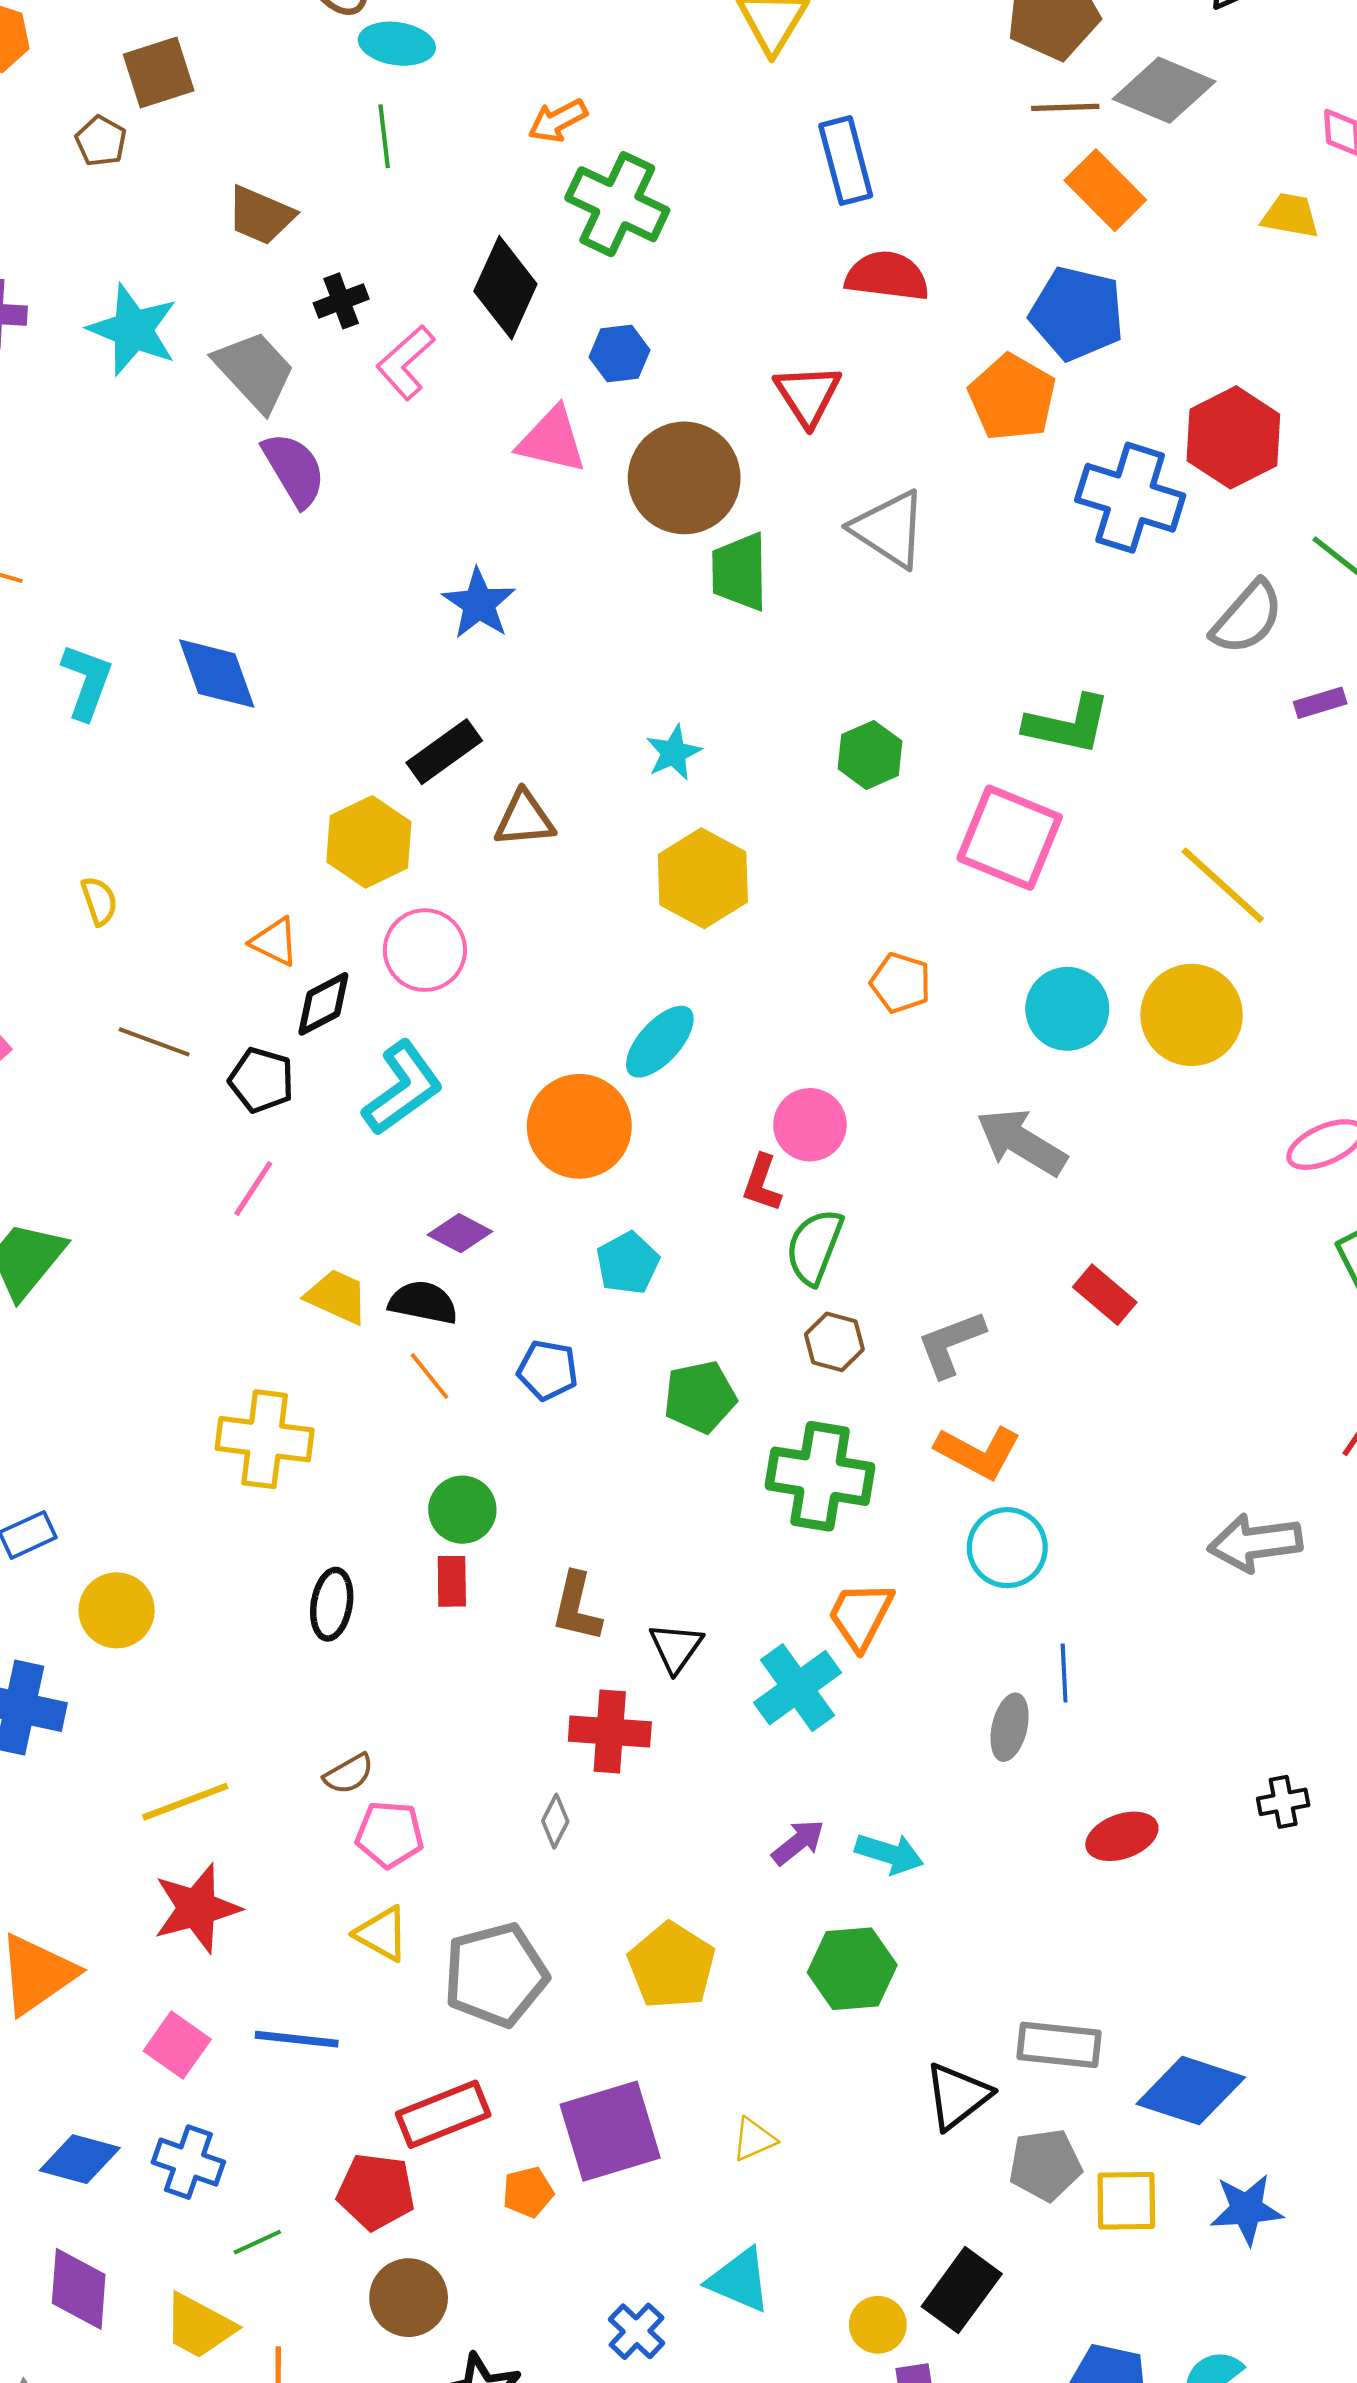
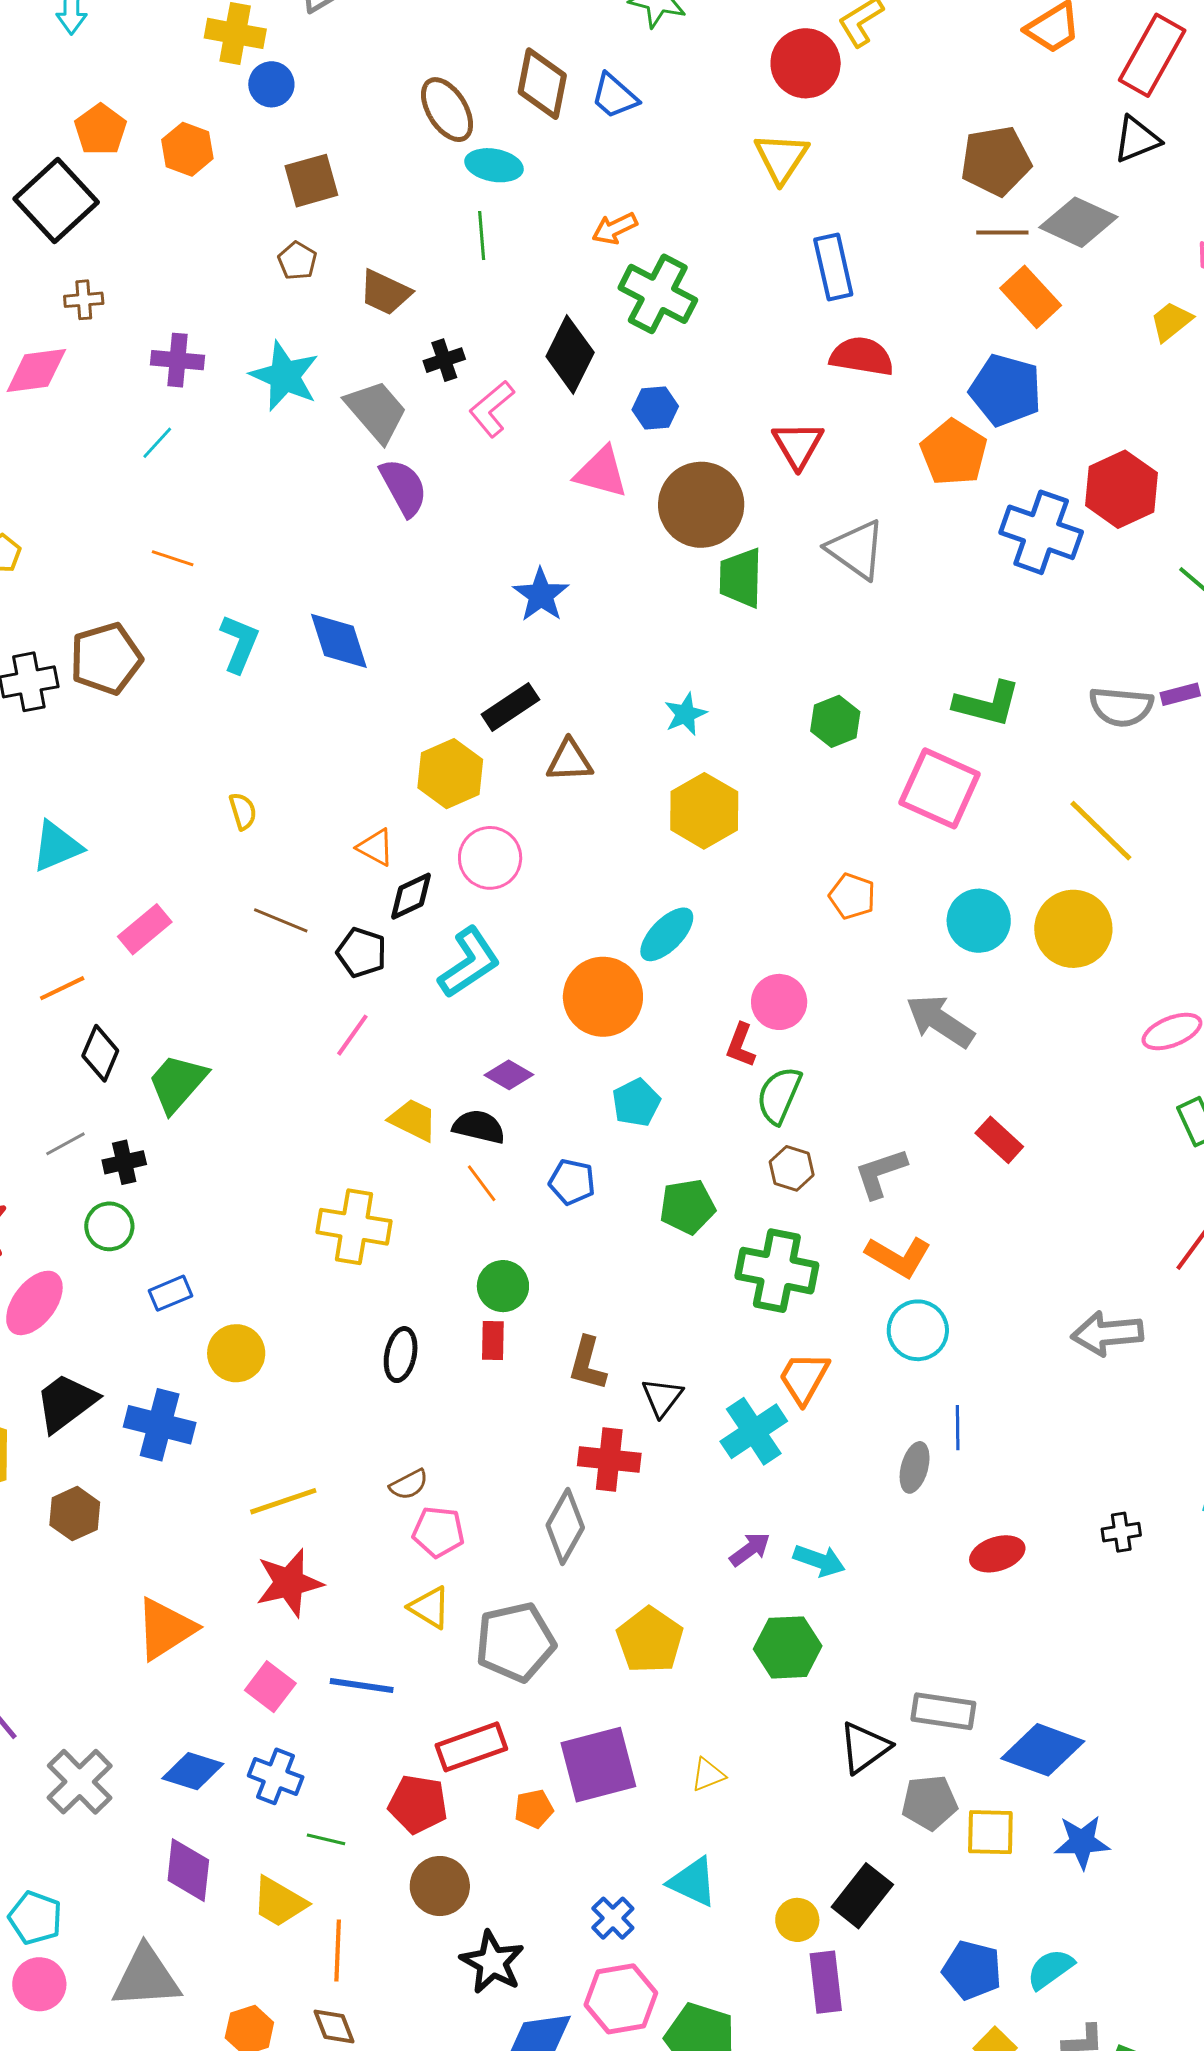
brown pentagon: (101, 141) -> (297, 261), moved
yellow trapezoid: (1290, 216) -> (1171, 321), turned -51
gray semicircle: (1247, 617) -> (1121, 707), moved, turned 52
gray diamond: (555, 1821) -> (565, 1526), size x1.8
green line: (257, 2242) -> (326, 1839), turned 36

